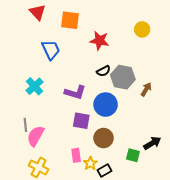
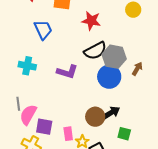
black semicircle: (104, 71) -> (95, 51), size x1.6
cyan cross: (35, 86) -> (27, 66), turned -36
blue circle: (106, 105) -> (109, 77), moved
purple square: (81, 121) -> (44, 127), moved
black arrow: (152, 143) -> (111, 113), moved

